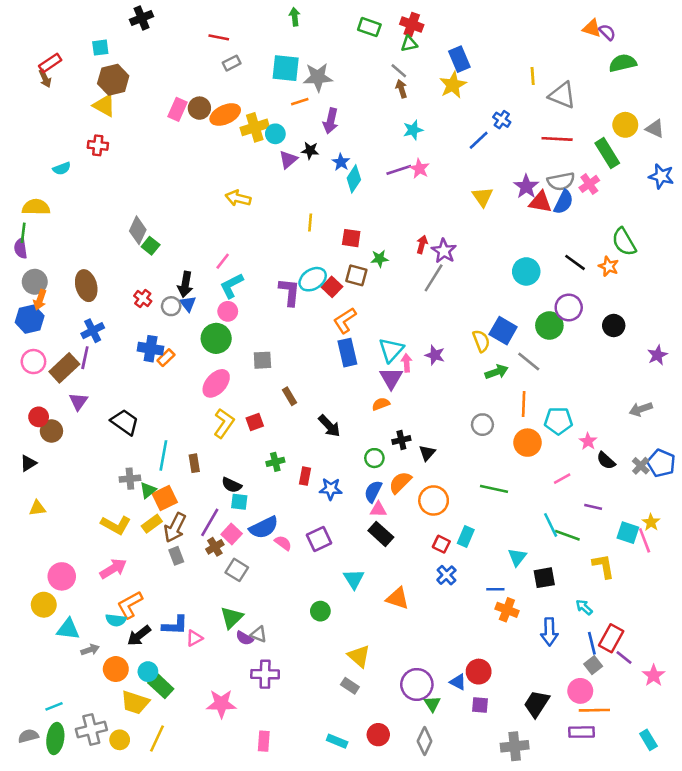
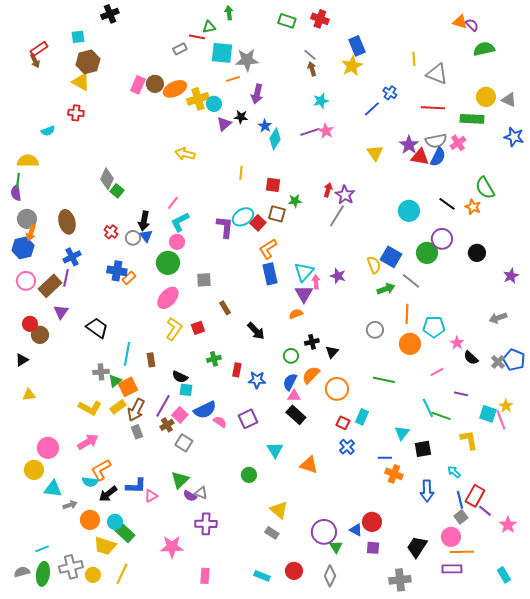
red line: (219, 37) -> (197, 37), moved
green triangle: (409, 44) -> (209, 27), moved
green rectangle: (607, 153) -> (472, 119), turned -55

